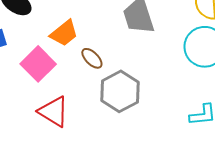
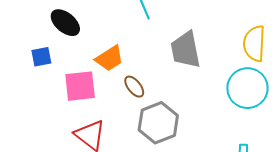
pink square: (38, 64) -> (80, 86), turned 32

